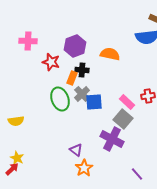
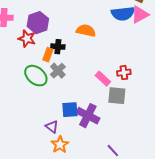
purple hexagon: (75, 46) -> (38, 23), moved
green ellipse: (60, 99) -> (36, 76), turned -30
blue square: (94, 102) -> (70, 110), moved
gray square: (123, 119) -> (117, 96), moved, turned -36

